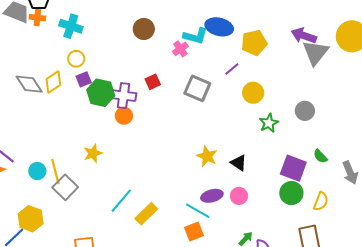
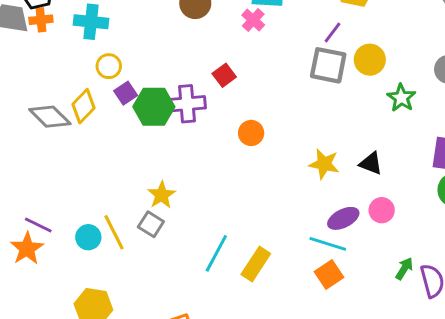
gray square: (197, 88) -> (328, 65), moved
orange circle: (124, 116) -> (251, 133), moved
gray square: (65, 187) -> (151, 224), moved, size x0.7

